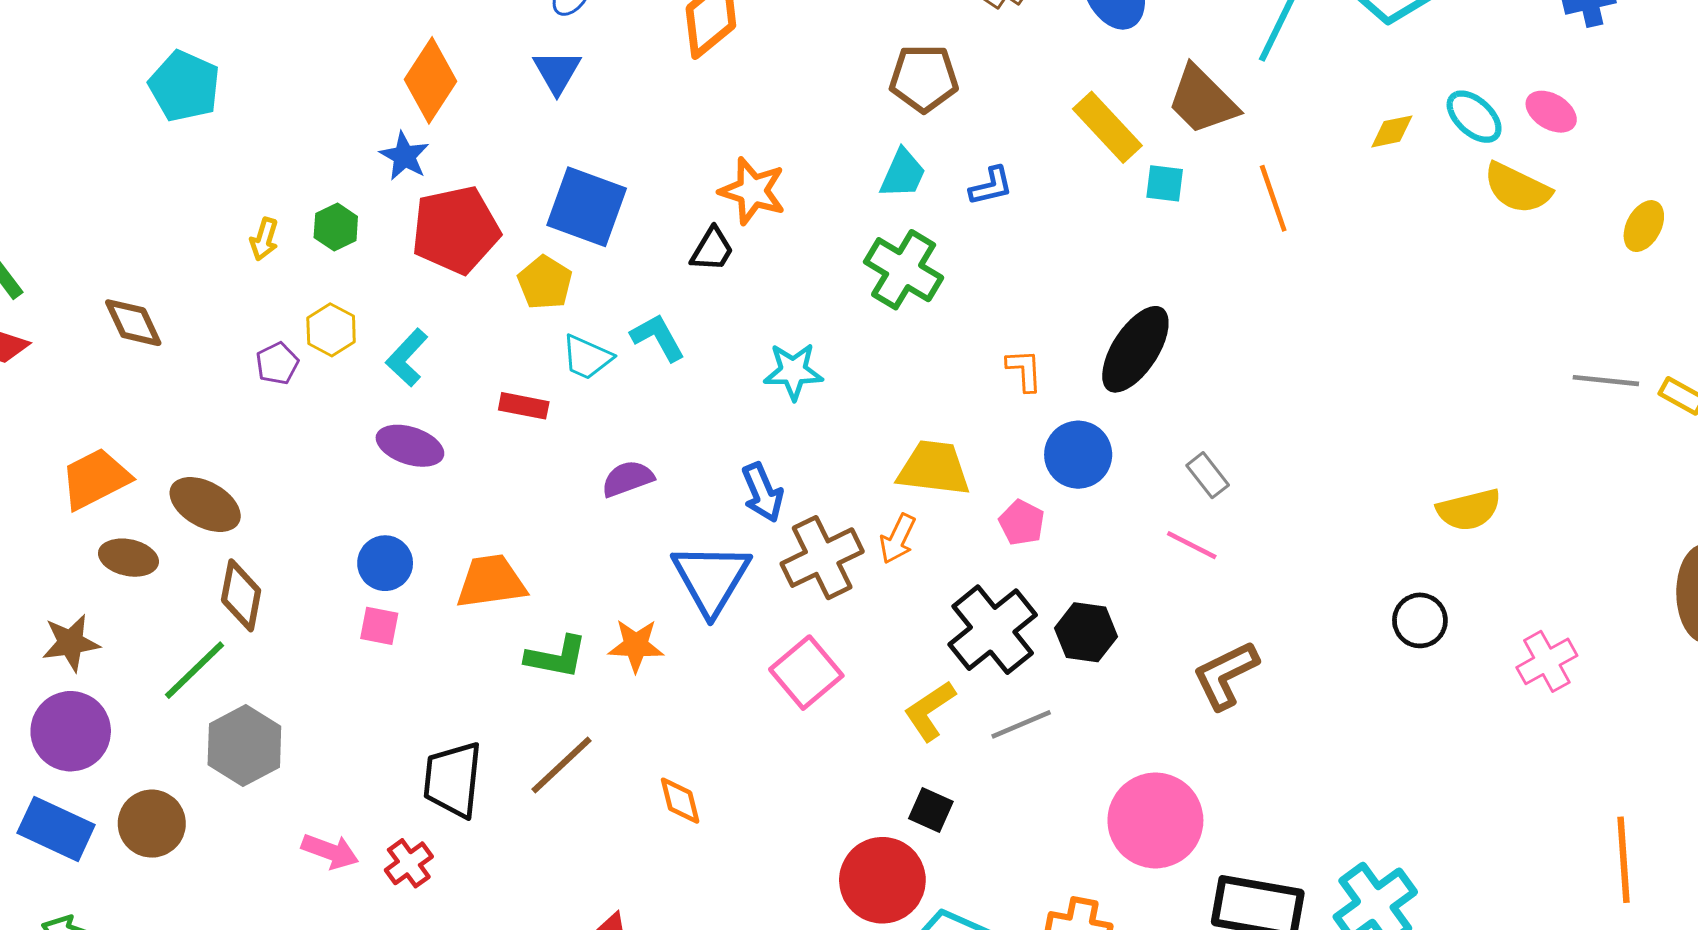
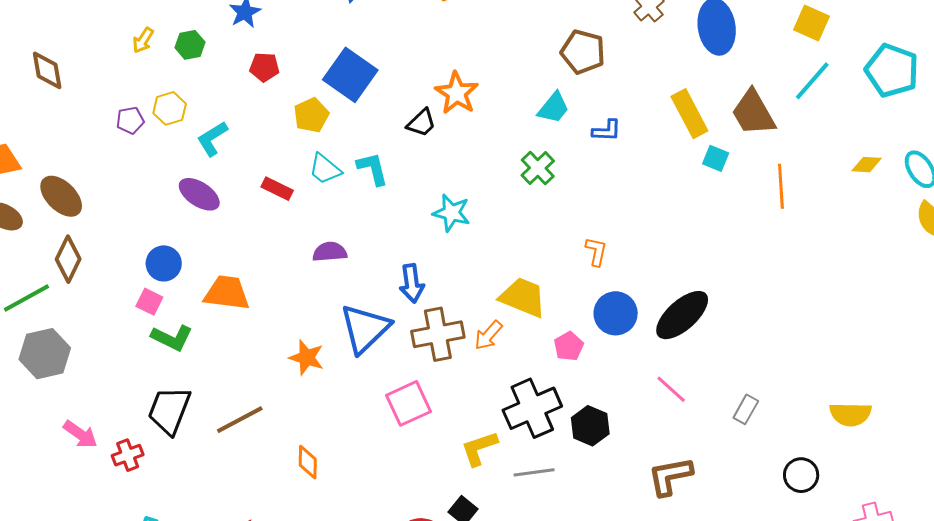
red pentagon: (456, 230) -> (264, 67), size x0.5
green cross: (904, 270) -> (538, 168), size x0.7
black ellipse: (1135, 349) -> (682, 315), moved
gray rectangle: (1208, 475) -> (746, 409), moved, turned 52
green L-shape: (556, 657) -> (172, 338), moved

